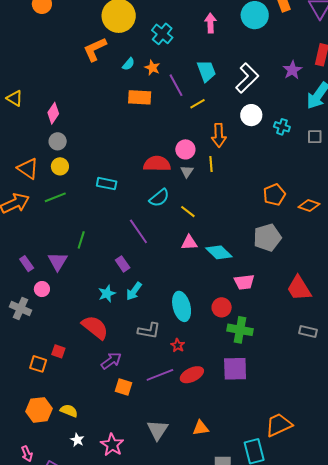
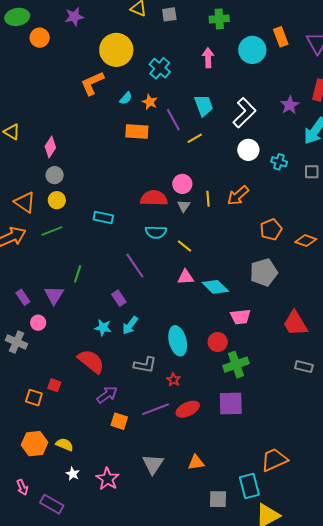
orange arrow: (219, 135) -> (238, 196), moved, turned 50
cyan semicircle: (159, 198) -> (156, 232), turned 40
cyan star: (107, 294) -> (103, 328), turned 30
green cross: (240, 330) -> (236, 365), turned -30

